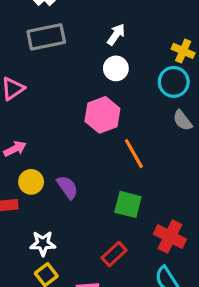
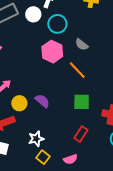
white circle: (116, 68) -> (33, 14), moved
cyan circle: (174, 82) -> (57, 24), moved
gray semicircle: (182, 120) -> (82, 45), moved

